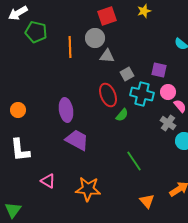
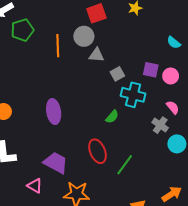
green pentagon: (36, 32) -> (22, 30), turned -30
pink circle: (168, 92) -> (171, 76), moved
red ellipse: (108, 95) -> (97, 151), moved
purple trapezoid: (77, 140) -> (56, 163), moved
green line: (134, 161) -> (125, 165), turned 70

